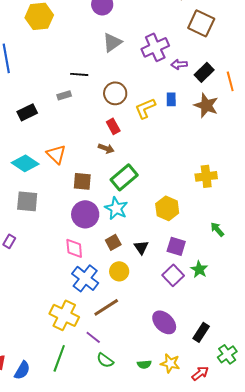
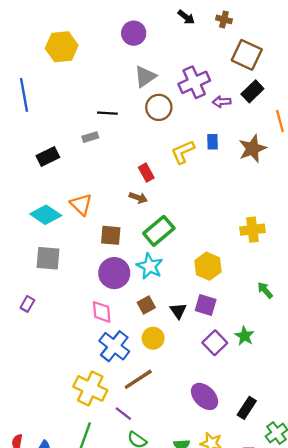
black rectangle: (204, 72) -> (252, 91), moved
brown circle: (115, 93) -> (159, 107), moved
brown star: (206, 105) -> (252, 149), turned 30
purple square: (176, 246) -> (206, 305), moved

